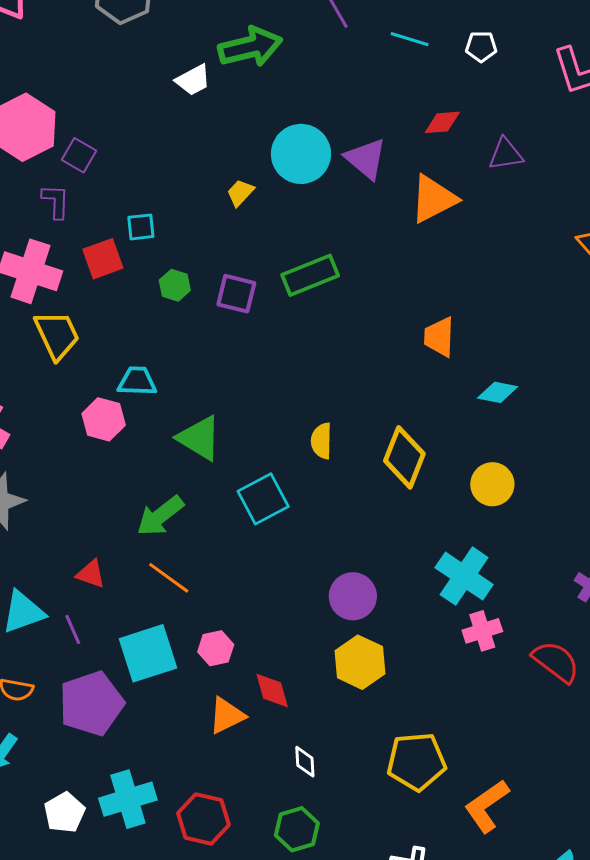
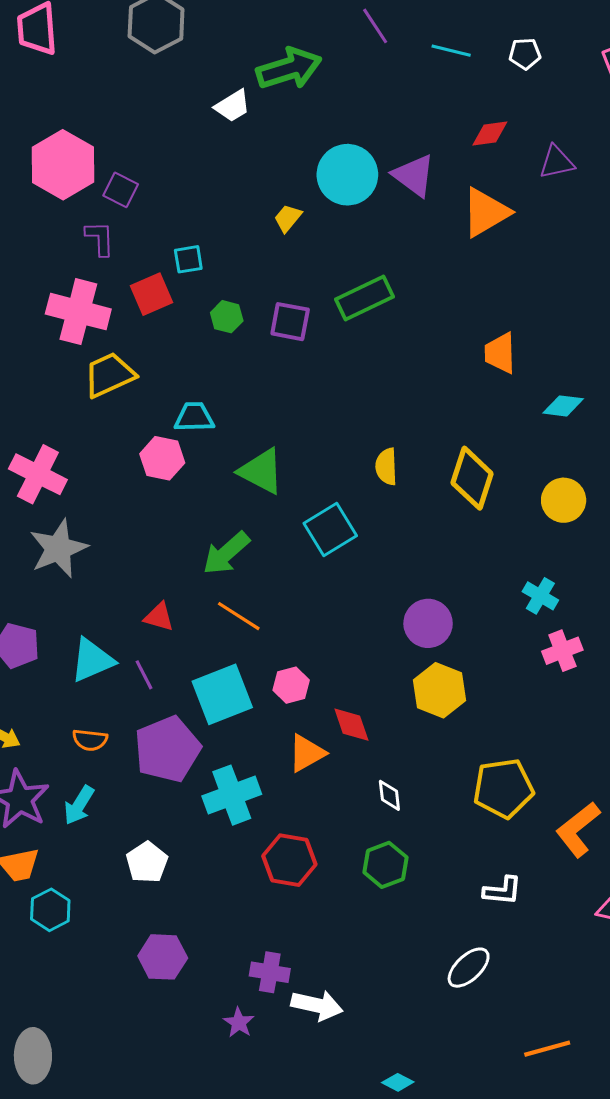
yellow trapezoid: (57, 335) -> (109, 375), turned -86
cyan cross: (464, 576) -> (540, 596), size x0.6
cyan cross: (128, 799) -> (232, 795), moved

